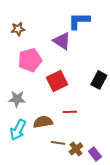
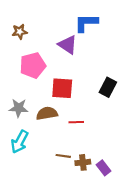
red square: (57, 81) -> (62, 88), turned 30
brown semicircle: (43, 122) -> (47, 113), moved
brown cross: (76, 149) -> (83, 162), turned 32

